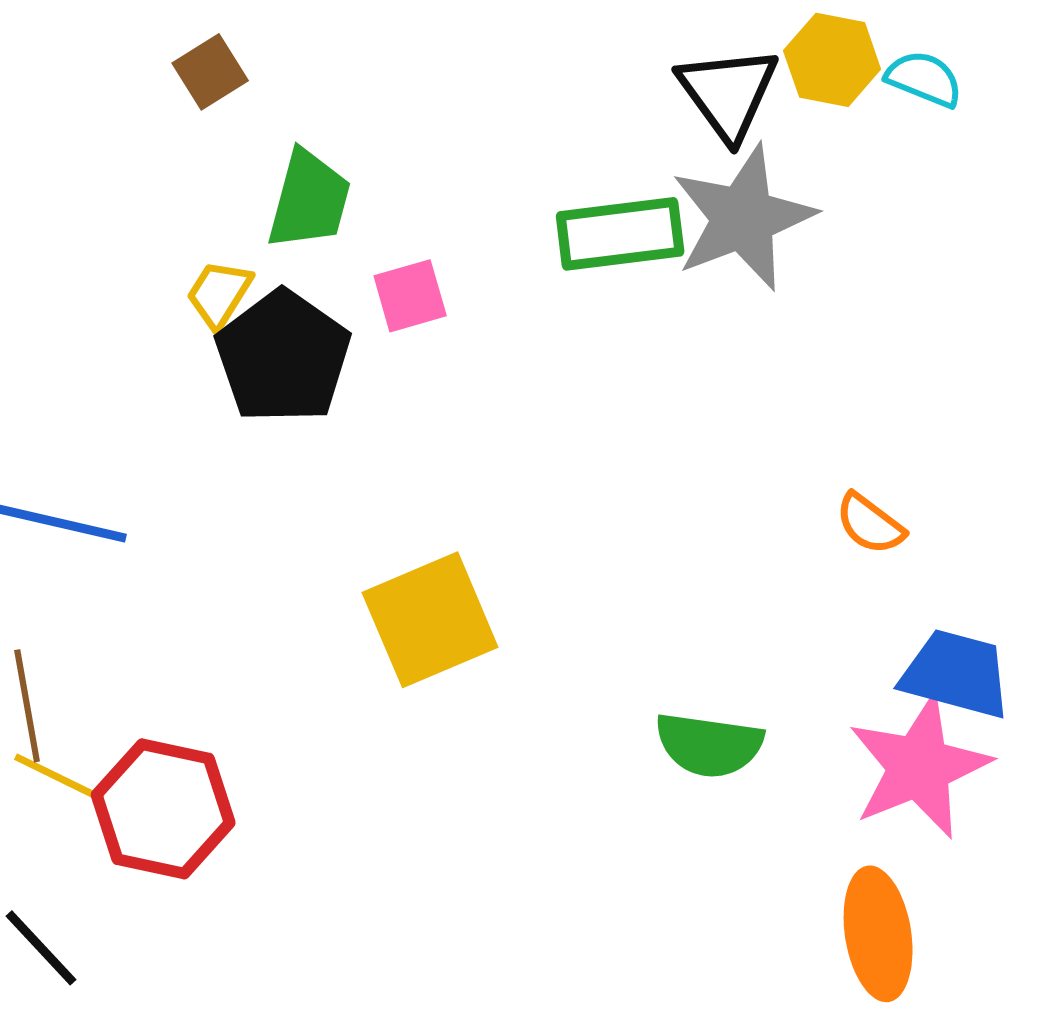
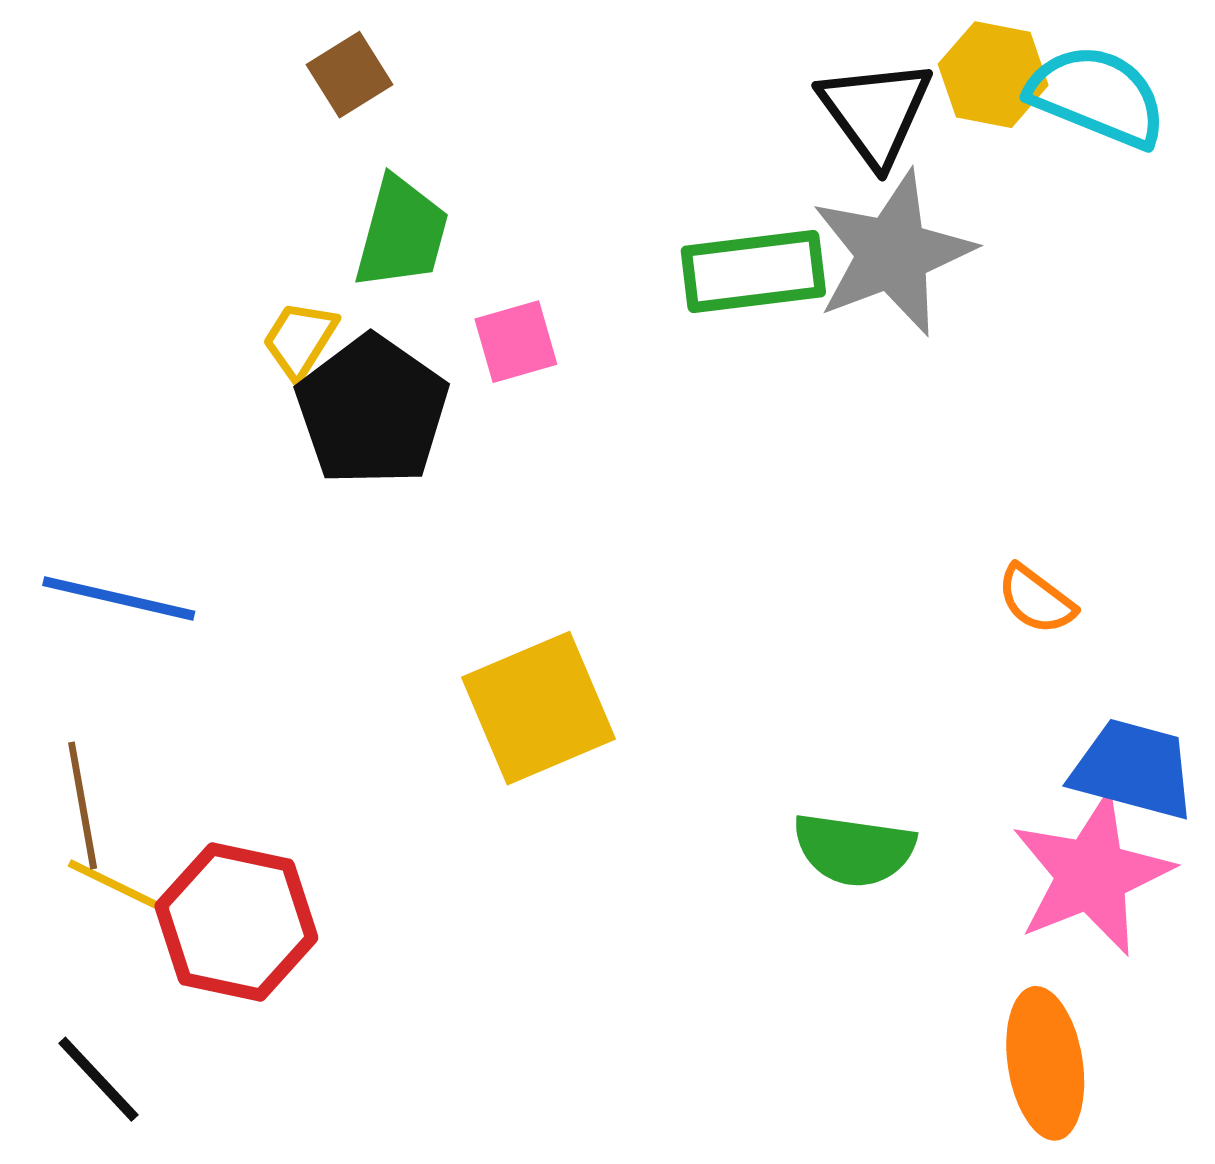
brown square: (210, 72) -> (350, 75), moved
cyan semicircle: (924, 79) -> (1097, 96), size x1.6

